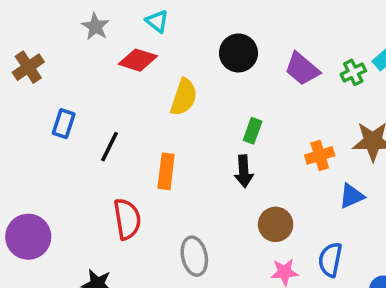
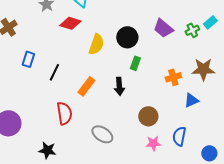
black circle: (238, 53) -> (127, 37), moved
orange rectangle: (166, 171) -> (86, 86), turned 30
black arrow: (244, 171) -> (119, 86), moved
gray ellipse: (194, 256) -> (102, 134), turned -45

